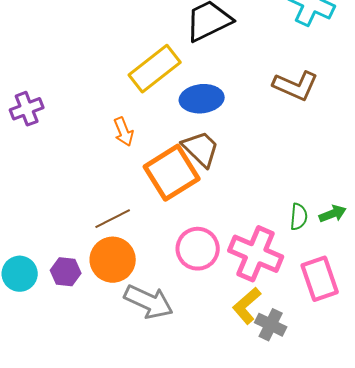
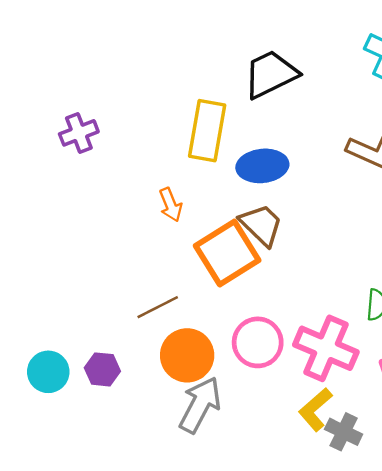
yellow rectangle: (155, 69) -> (207, 131), turned -42
purple cross: (27, 109) -> (79, 133), moved
orange circle: (113, 260) -> (187, 355), moved
gray arrow: (149, 302) -> (200, 405), turned -87

